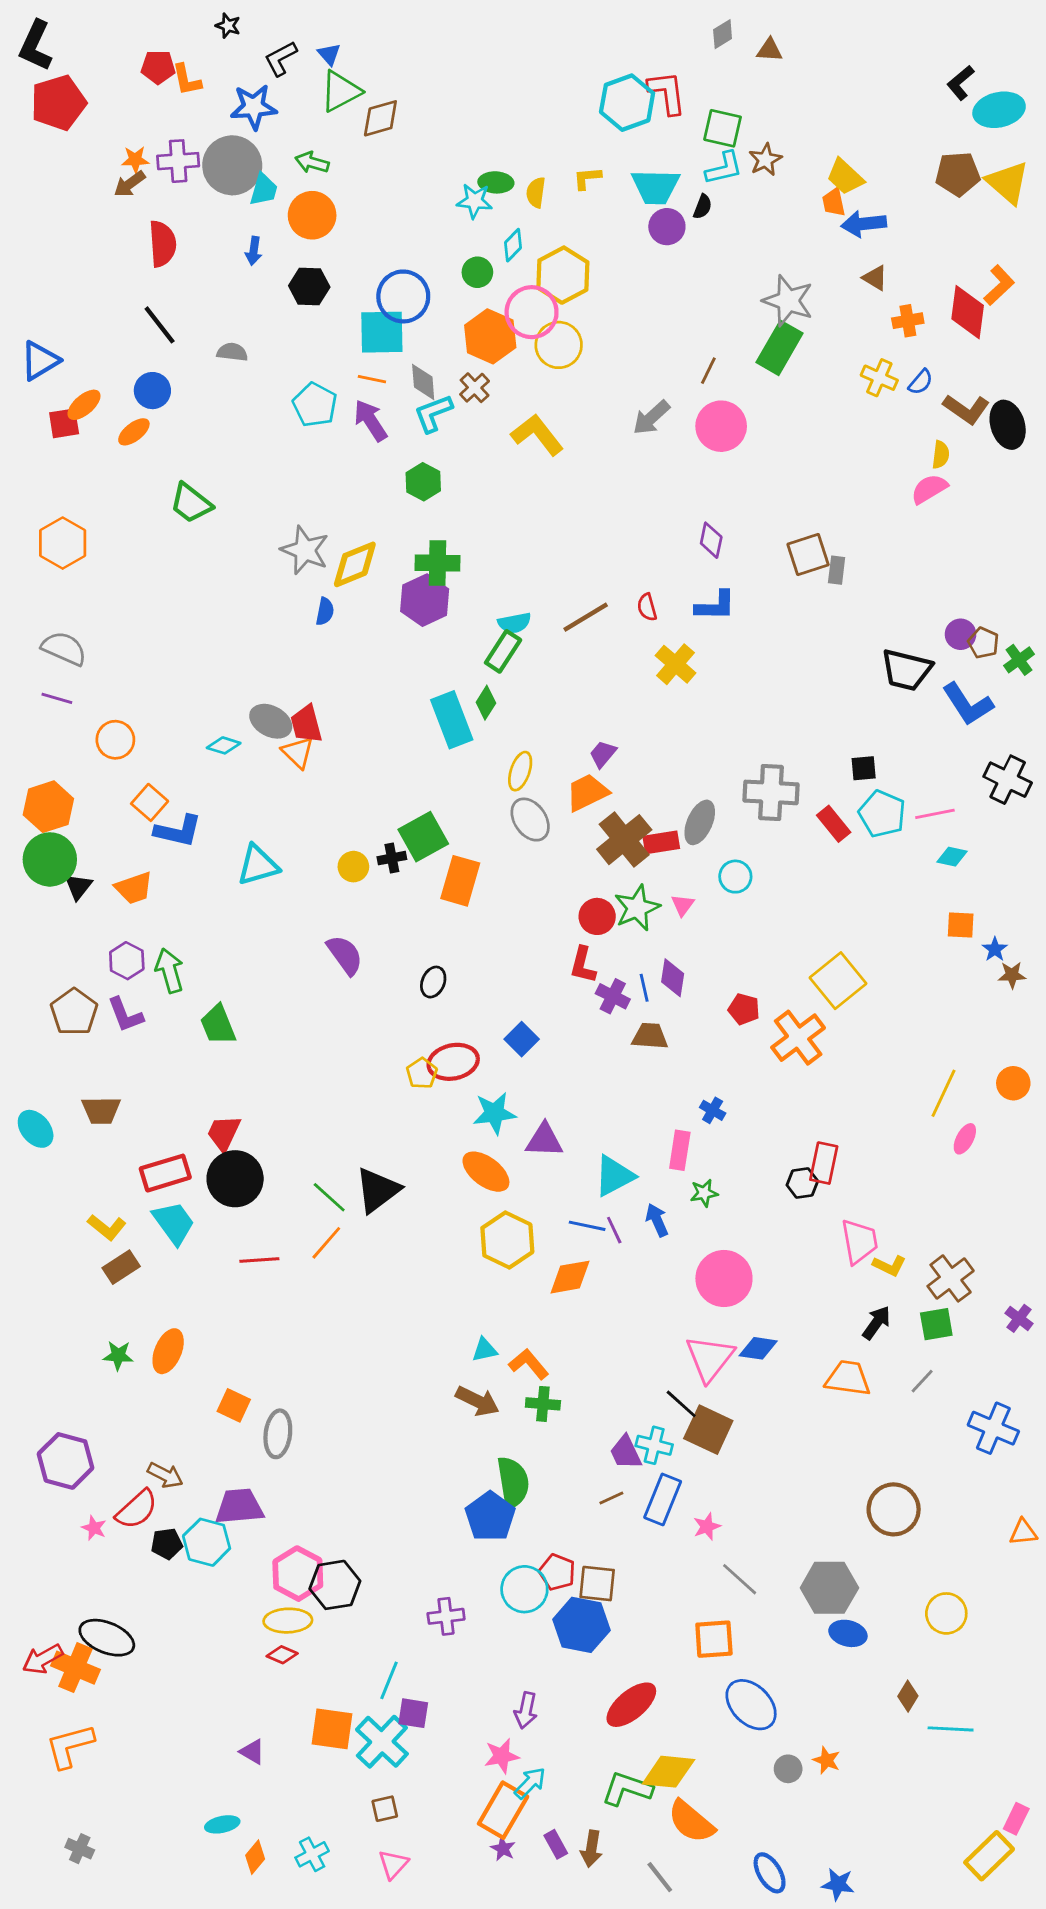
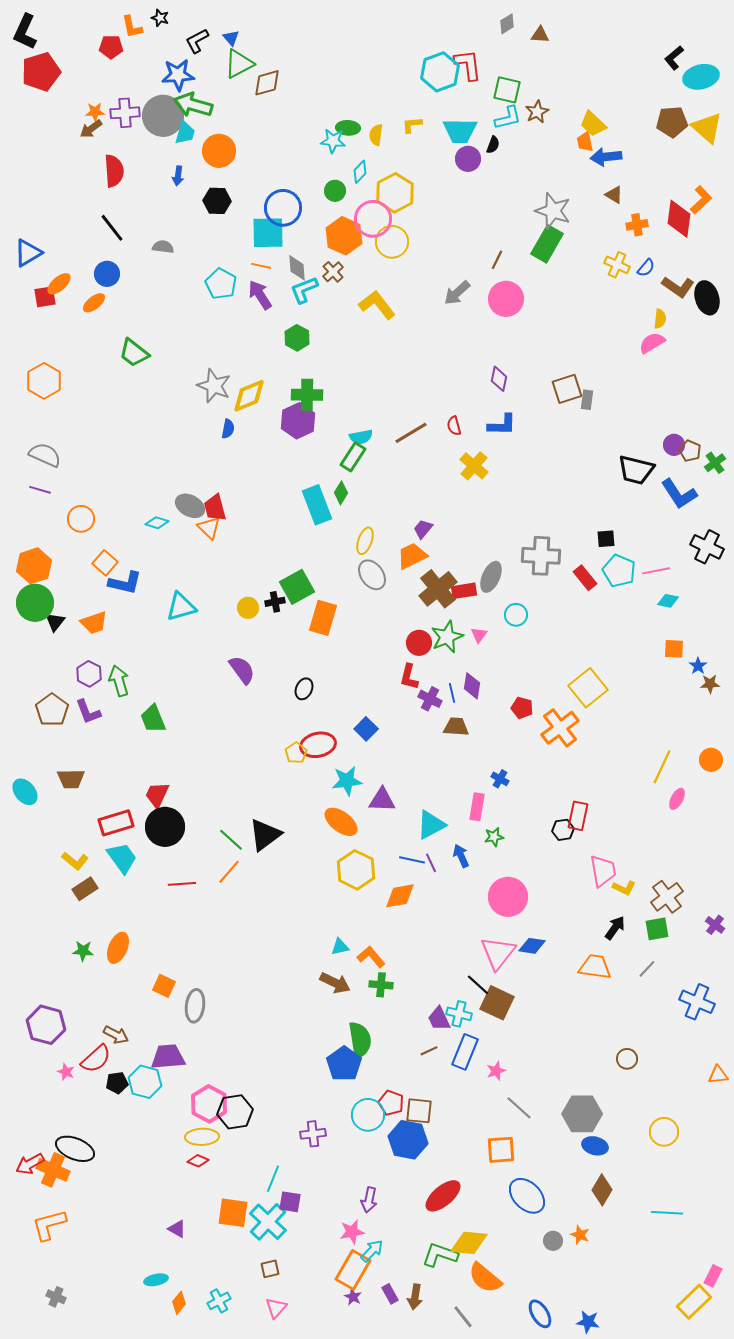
orange L-shape: (187, 80) -> (132, 27), moved
green arrow: (312, 162) -> (193, 105), moved, size x1.6
brown circle: (894, 1509) -> (627, 1059), size x0.6
brown diamond: (908, 1696) -> (602, 1190), moved, size x1.4

